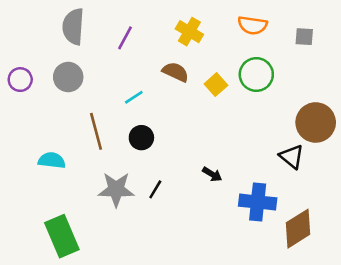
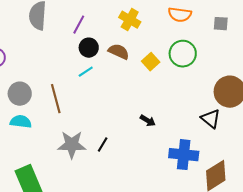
gray circle: (68, 77) -> (20, 94), moved
black circle: (141, 138) -> (89, 48), moved
black arrow: (212, 174) -> (148, 121), moved

